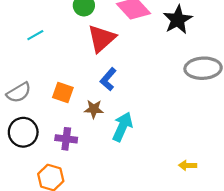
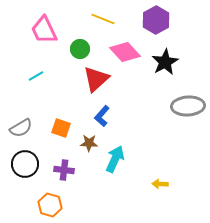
yellow arrow: (188, 165) -> (160, 184), moved

